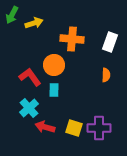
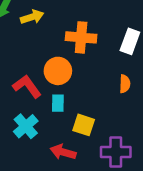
red arrow: (45, 127) -> (63, 152), moved
yellow square: (74, 128) -> (84, 125), moved

